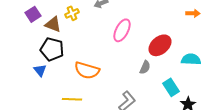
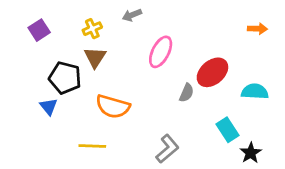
brown triangle: (53, 24) -> (95, 57), moved, turned 42
gray semicircle: (145, 67) -> (187, 93), moved

